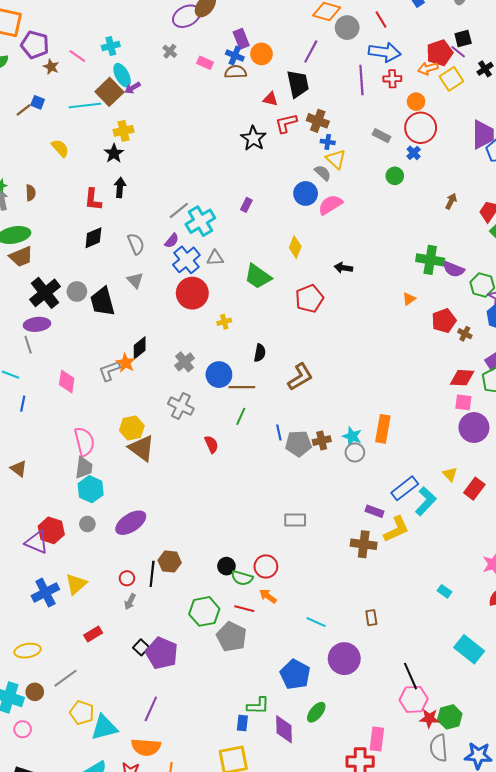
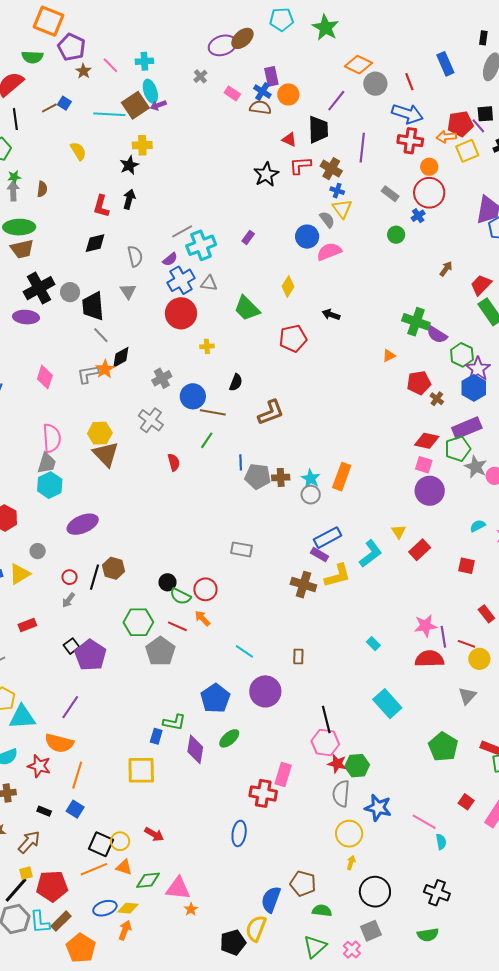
red cross: (392, 79) -> (410, 141), size x1.4
purple line: (361, 80) -> (362, 148), moved
gray line: (28, 345) -> (101, 335), moved, turned -36
blue rectangle: (405, 488) -> (328, 538), moved
gray circle: (87, 524) -> (38, 551), moved

